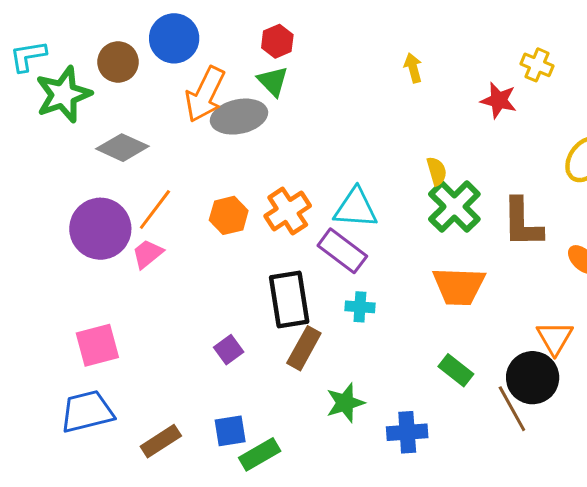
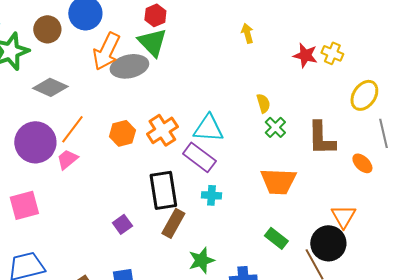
yellow cross: (537, 65) -> (332, 53), moved
green triangle: (273, 81) -> (152, 42), size x1.4
green cross: (454, 207) -> (275, 127), size x0.6
pink square: (97, 345) -> (24, 205), moved

